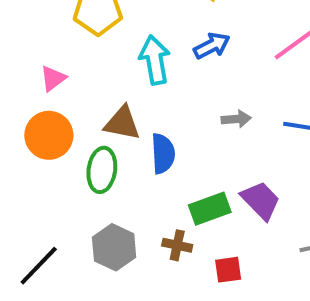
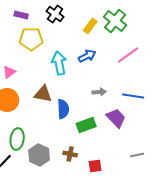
green ellipse: (102, 170) -> (17, 139), moved
purple trapezoid: (261, 200) -> (116, 118), moved
green rectangle: (210, 209) -> (86, 125), moved

